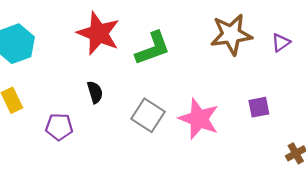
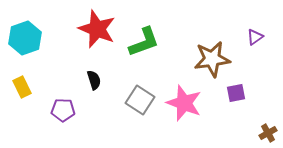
brown star: (231, 34) -> (212, 59), moved

